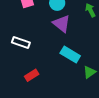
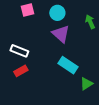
red rectangle: (32, 75) -> (21, 71), moved

